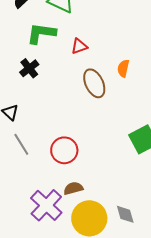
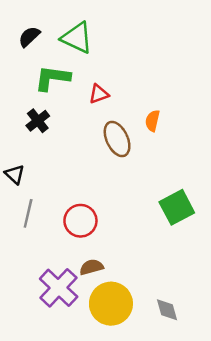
gray line: (21, 144) -> (28, 213), turned 45
gray diamond: (125, 214) -> (167, 310), moved

